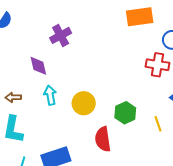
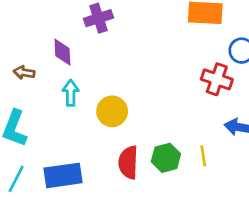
brown arrow: (13, 97) -> (24, 73), moved
green hexagon: (125, 113) -> (166, 158), moved

